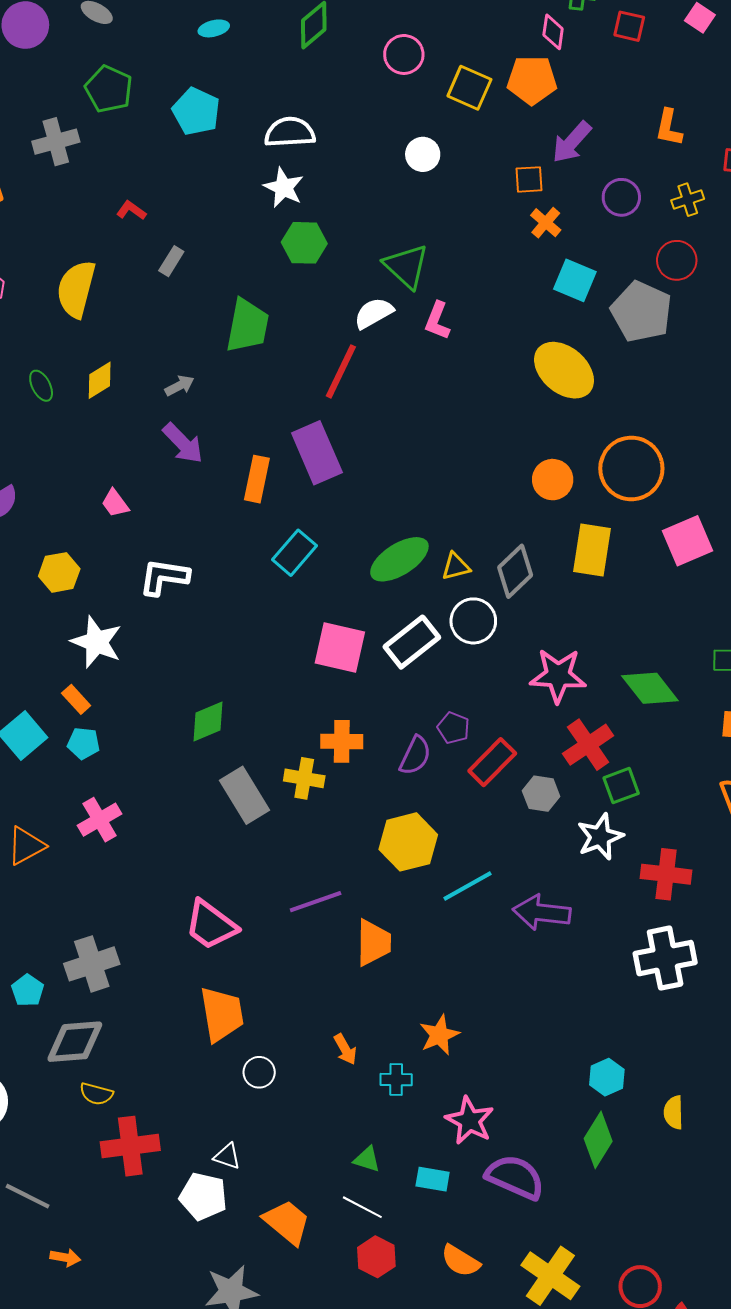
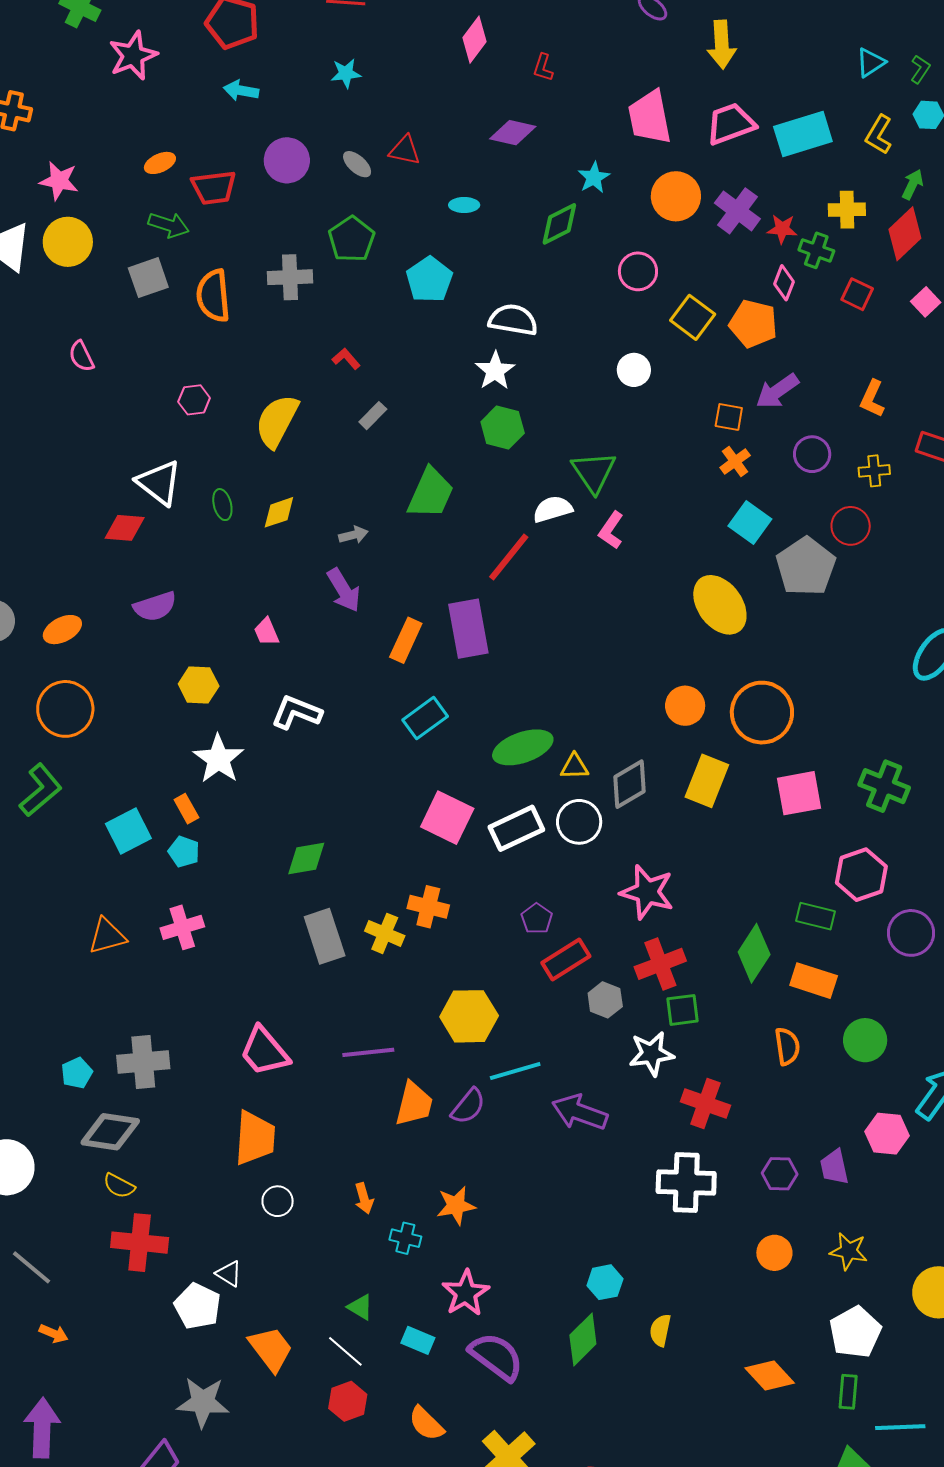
green diamond: (650, 688) -> (754, 953), moved, turned 58
purple semicircle: (415, 756) -> (468, 1106), moved

